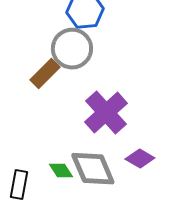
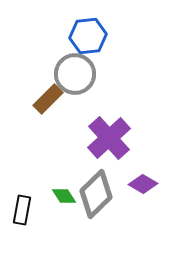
gray diamond: (93, 169) -> (96, 194), turned 69

